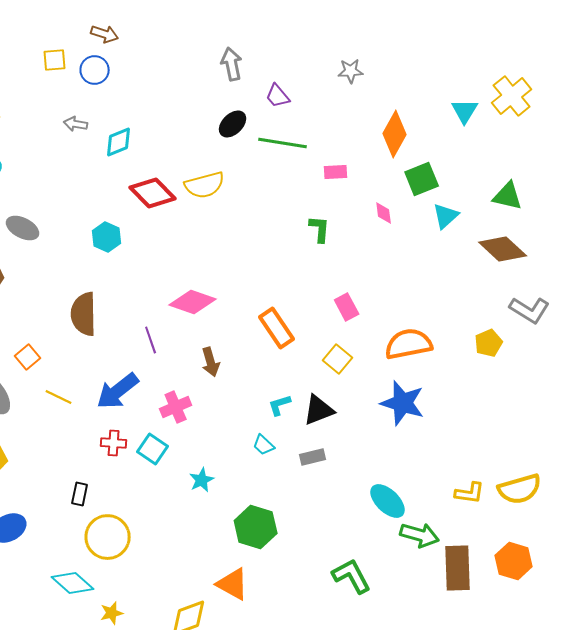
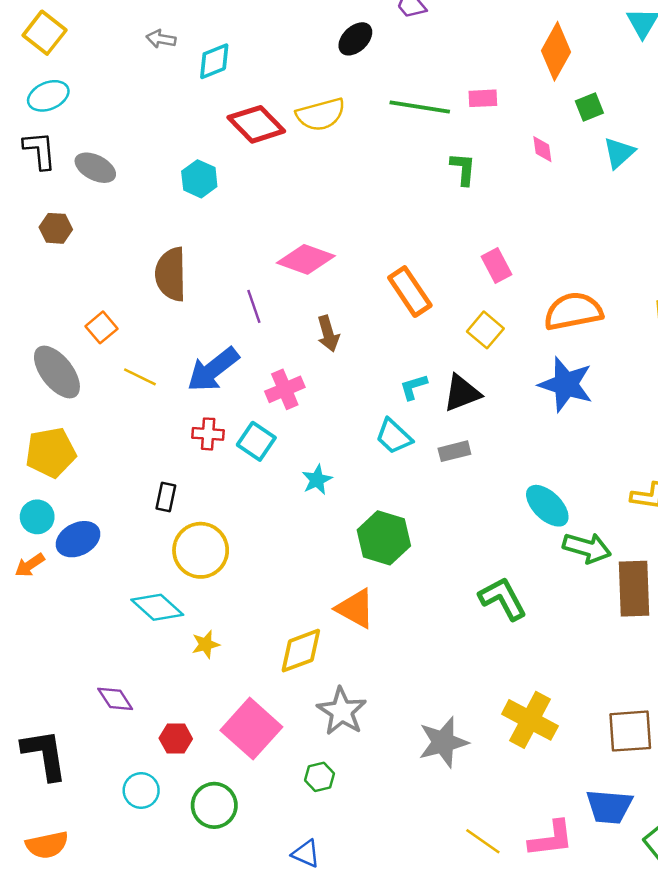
green line: (283, 143) -> (420, 107), moved
green square: (422, 179) -> (589, 107), size x0.7
cyan trapezoid: (264, 445) -> (394, 436), size x1.4

